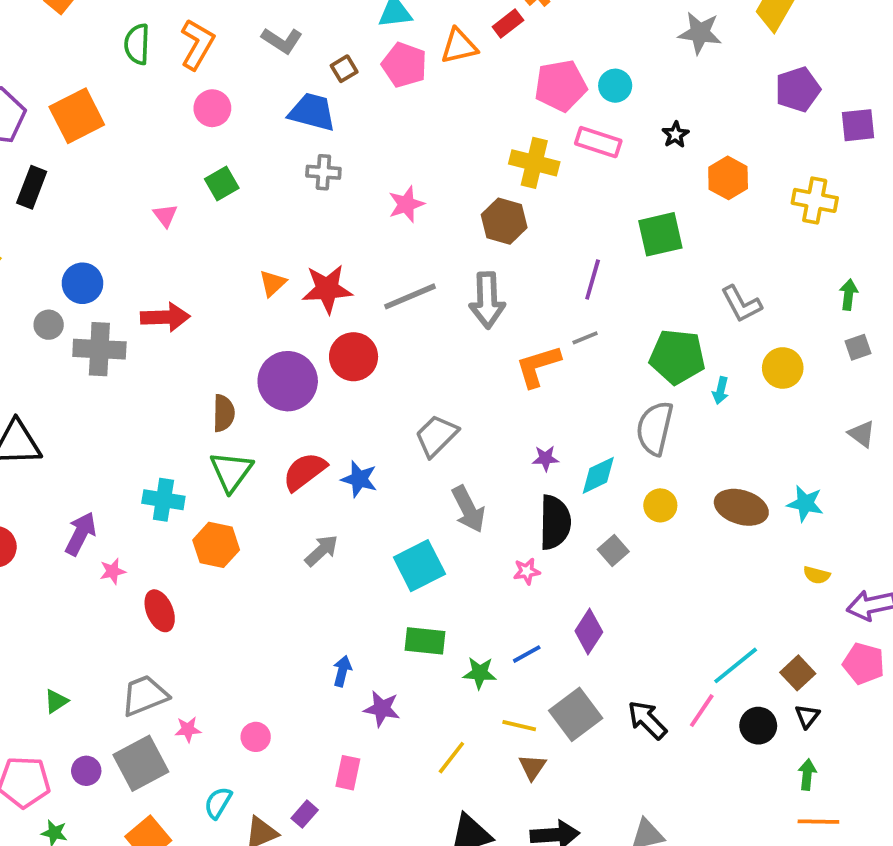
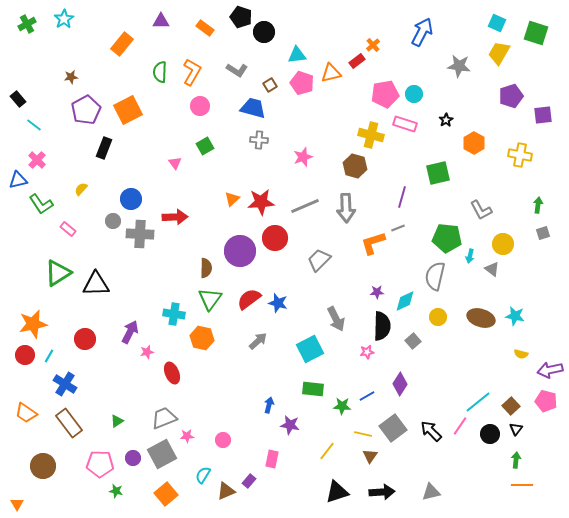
gray triangle: (862, 434) -> (492, 269), moved
gray trapezoid: (436, 436) -> (319, 260), moved

